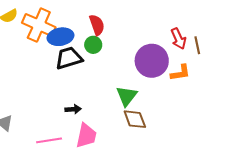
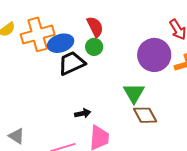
orange cross: (39, 25) -> (38, 34), turned -32

